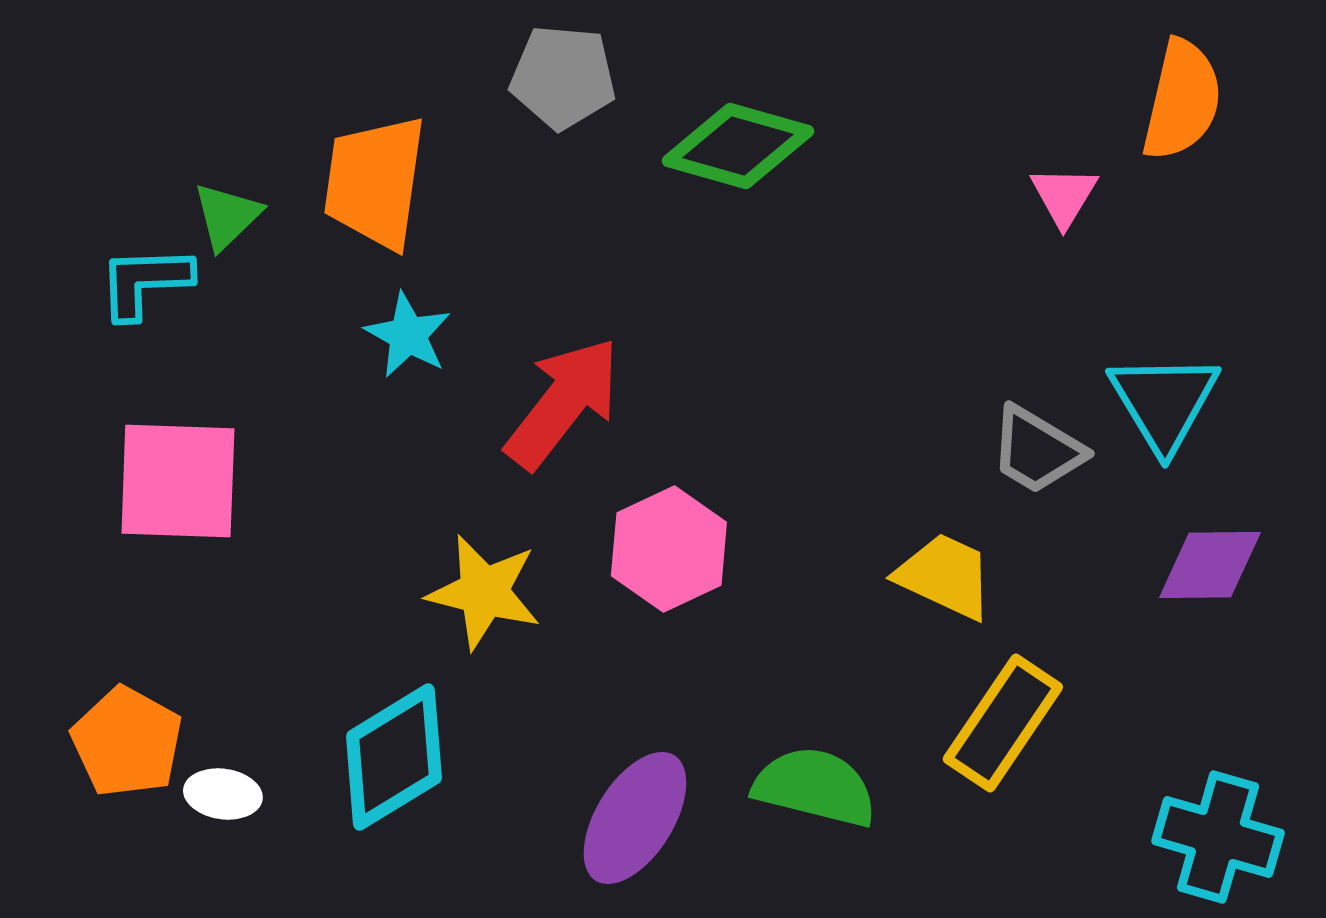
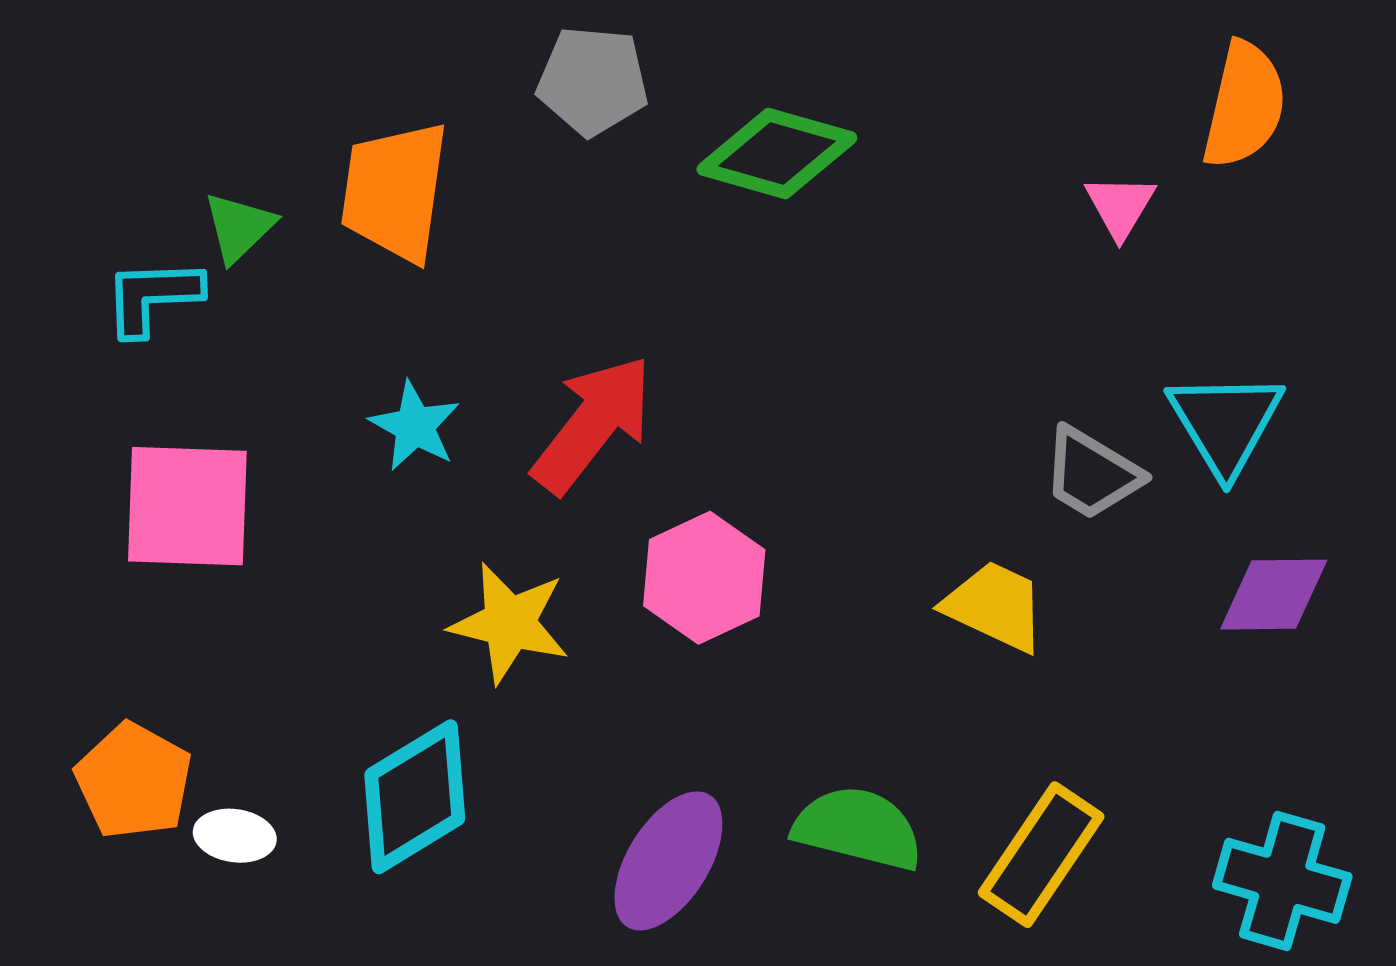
cyan star: (408, 335) -> (415, 426), moved
yellow rectangle: (1003, 723) -> (1041, 855), moved

